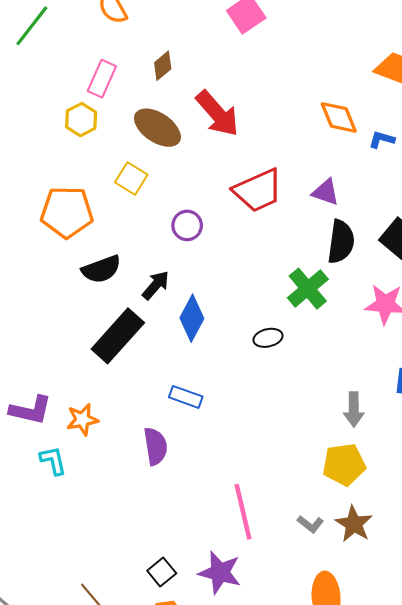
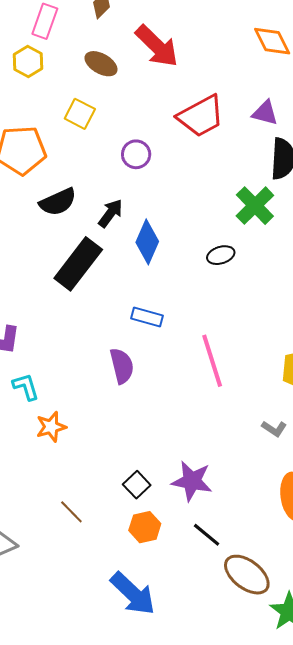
brown ellipse: (157, 128) -> (101, 64), size x0.7
orange star: (82, 420) -> (51, 427), moved
pink line: (243, 512) -> (212, 361), moved

